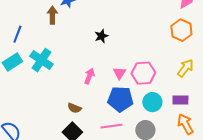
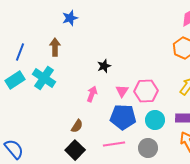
brown arrow: (52, 15) -> (55, 47), moved
black star: (101, 36) -> (104, 66), moved
brown semicircle: (74, 108) -> (77, 126), turned -80

